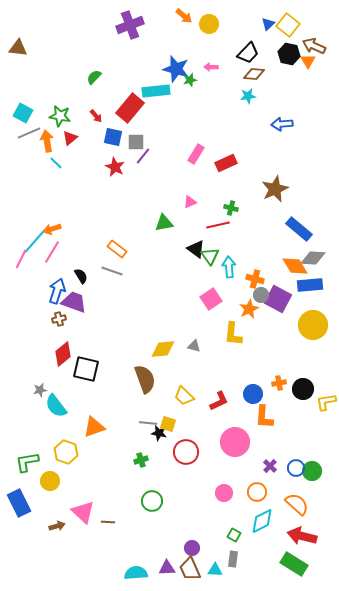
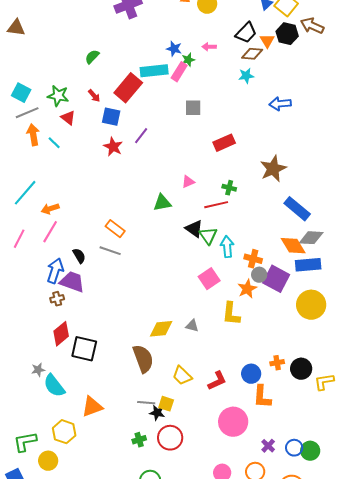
orange triangle: (308, 61) -> (267, 41), moved
blue star: (176, 69) -> (174, 49), size x0.6
red triangle: (70, 138) -> (68, 118), turned -42
orange arrow: (47, 141) -> (33, 135), moved
gray square: (136, 142) -> (193, 108), moved
pink rectangle: (196, 154) -> (179, 72), moved
cyan line: (35, 241) -> (25, 193), moved
red circle: (186, 452) -> (170, 438), moved

